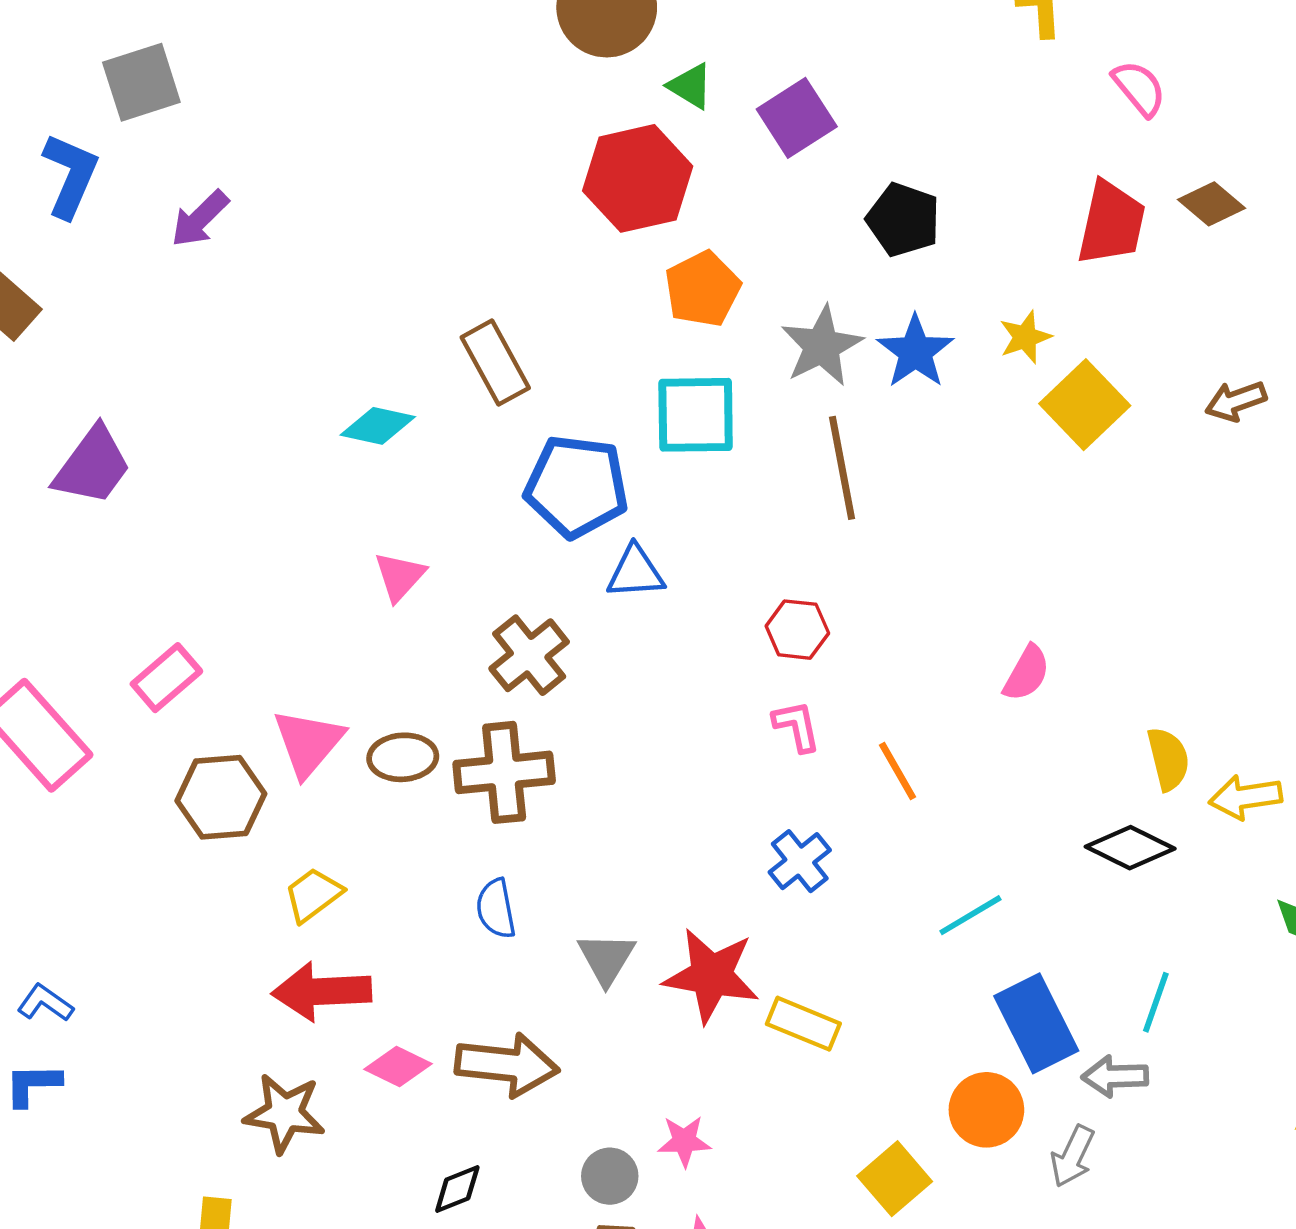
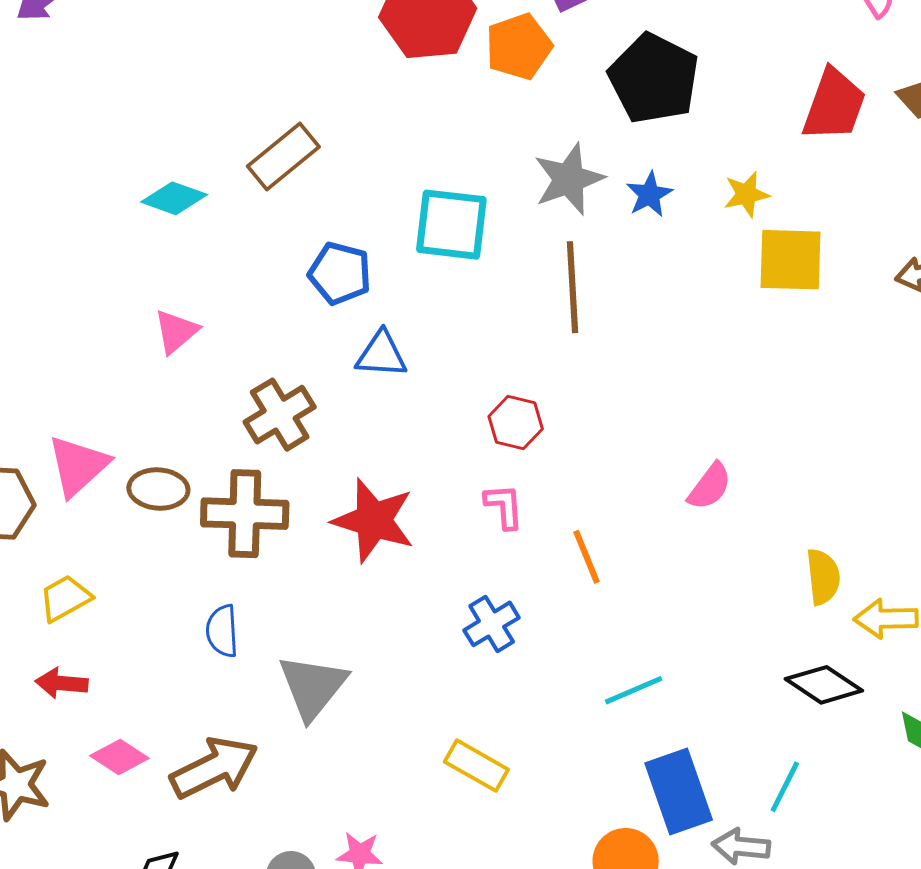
black pentagon: (903, 220) -> (654, 79), size x1.4
orange pentagon: (703, 289) -> (519, 46), moved
blue star: (915, 352) -> (649, 194), size x0.7
brown rectangle: (495, 363) -> (283, 157), turned 72
yellow square: (1085, 405) -> (790, 260), turned 38
blue pentagon: (576, 486) -> (340, 273), size x0.7
black diamond: (1130, 848) -> (824, 685), moved
gray triangle: (606, 958) -> (313, 687), size x1.4
red star: (711, 975) -> (374, 520), moved
red arrow: (322, 991) -> (62, 683), size x0.6
brown arrow: (507, 1065) -> (214, 768), turned -40

